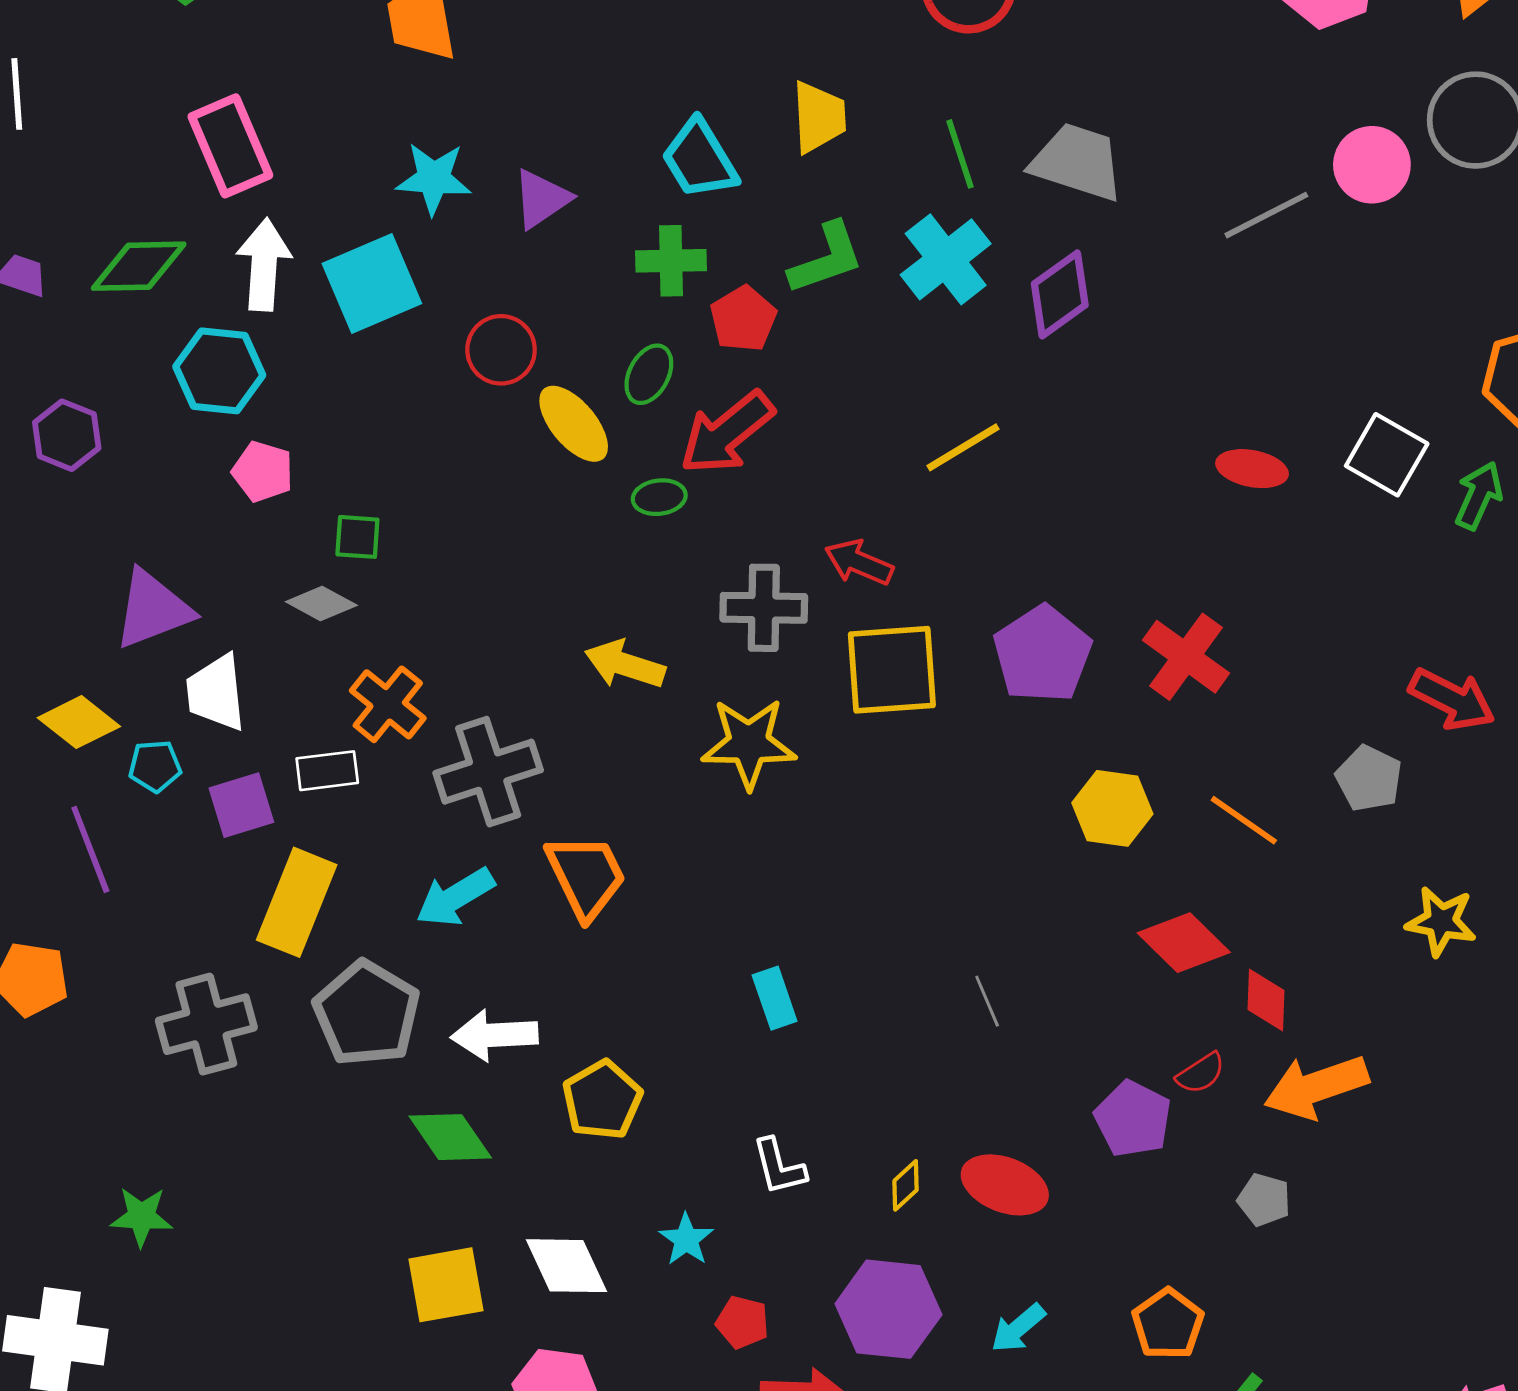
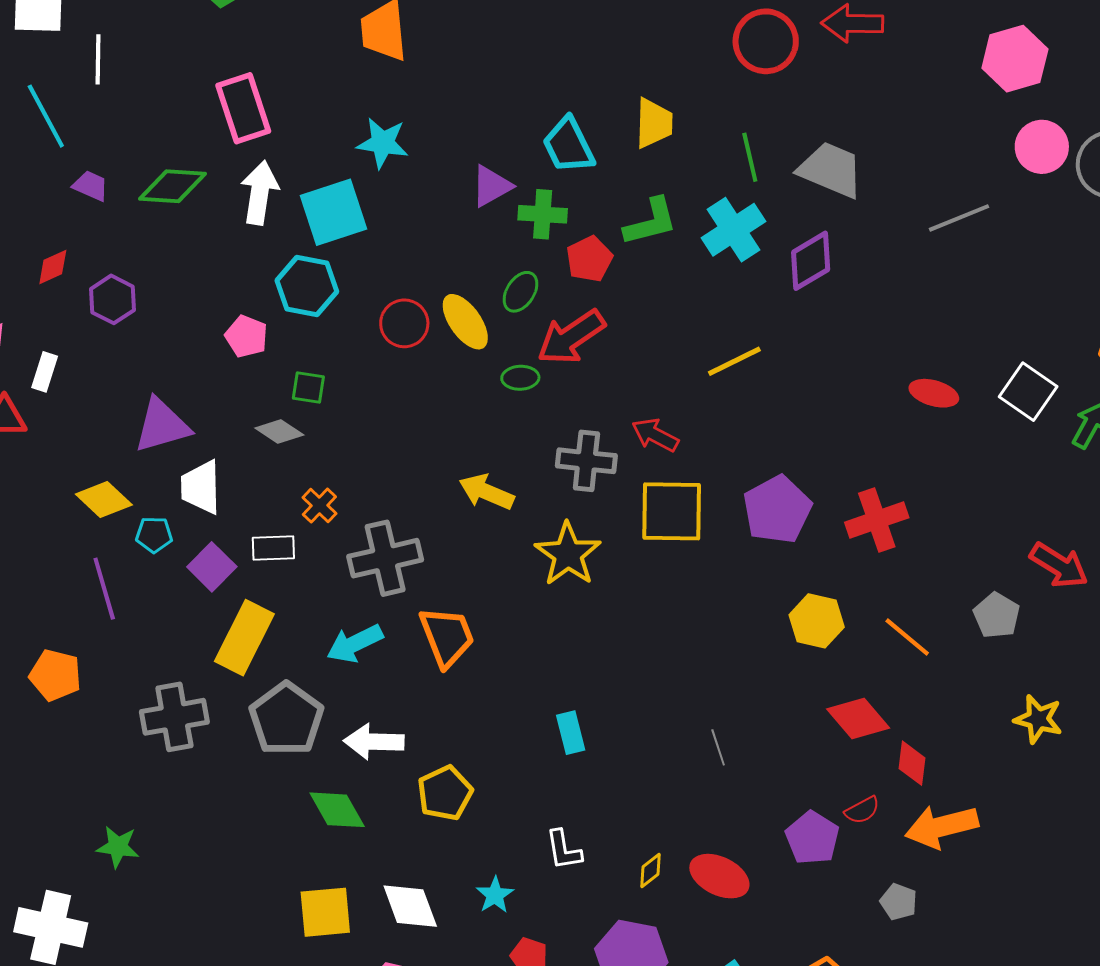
pink circle: (1372, 165) -> (1042, 147), moved
purple triangle: (542, 199) -> (491, 186), moved
red circle: (501, 350) -> (404, 323), moved
cyan hexagon: (219, 371) -> (307, 286), moved
red cross: (1186, 657) -> (877, 520), turned 30
orange cross: (388, 704) -> (319, 506), size x0.7
yellow star: (749, 743) -> (568, 554), turned 30
purple square: (241, 805) -> (212, 567), turned -33

